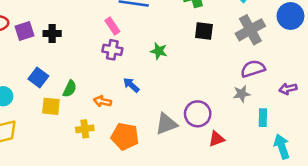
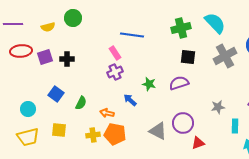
purple cross: (112, 50) -> (115, 72), turned -35
green star: (159, 51) -> (149, 84), moved
purple semicircle: (253, 69) -> (179, 83), moved
yellow square: (51, 106) -> (59, 130), moved
gray triangle: (166, 124) -> (158, 131), turned 48
orange pentagon: (125, 136) -> (115, 134), moved

